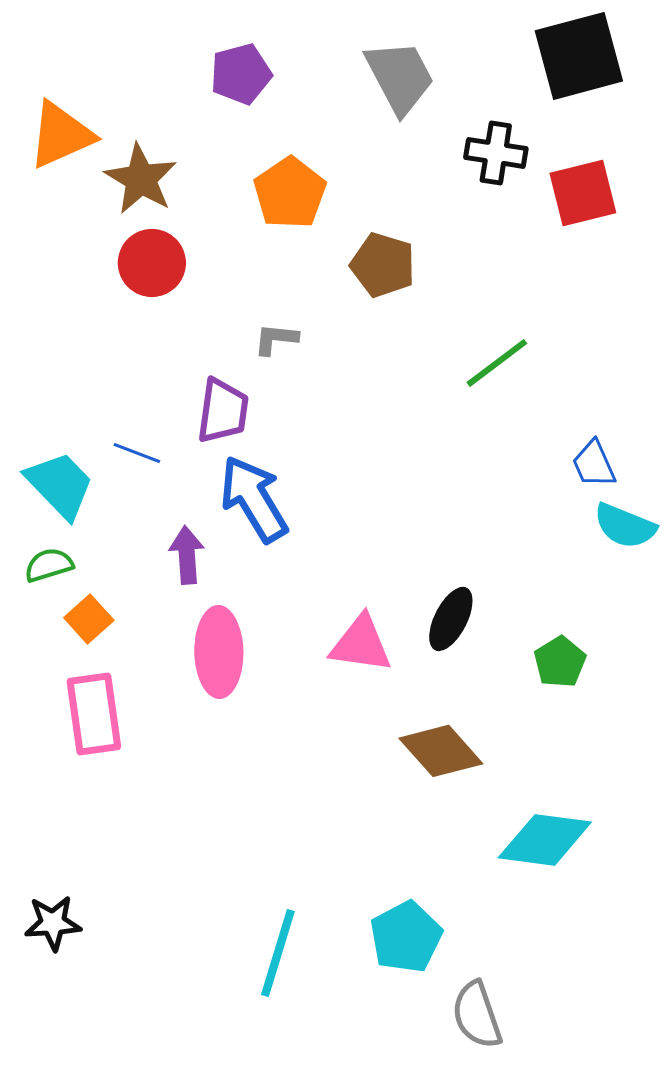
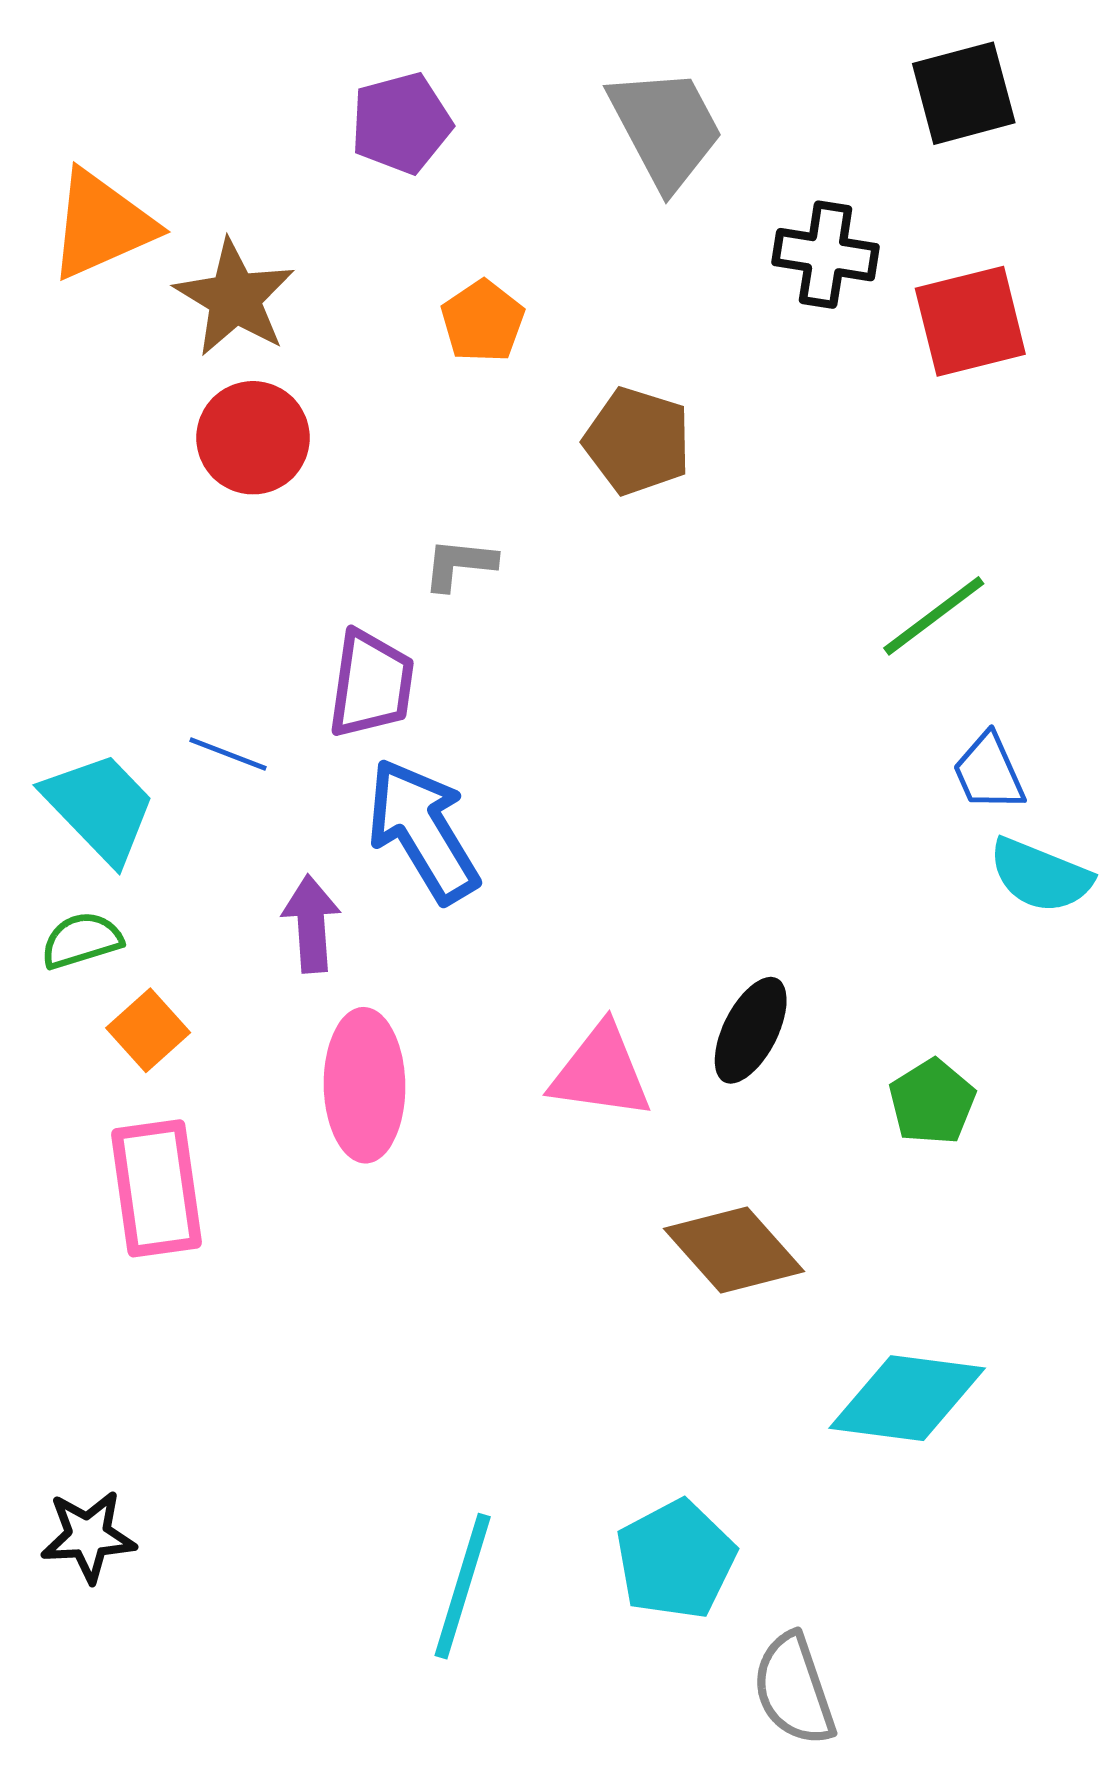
black square: (579, 56) -> (964, 93), size x0.7
orange pentagon: (290, 193) -> (483, 321), size x0.7
green line: (497, 363) -> (934, 616), moved

